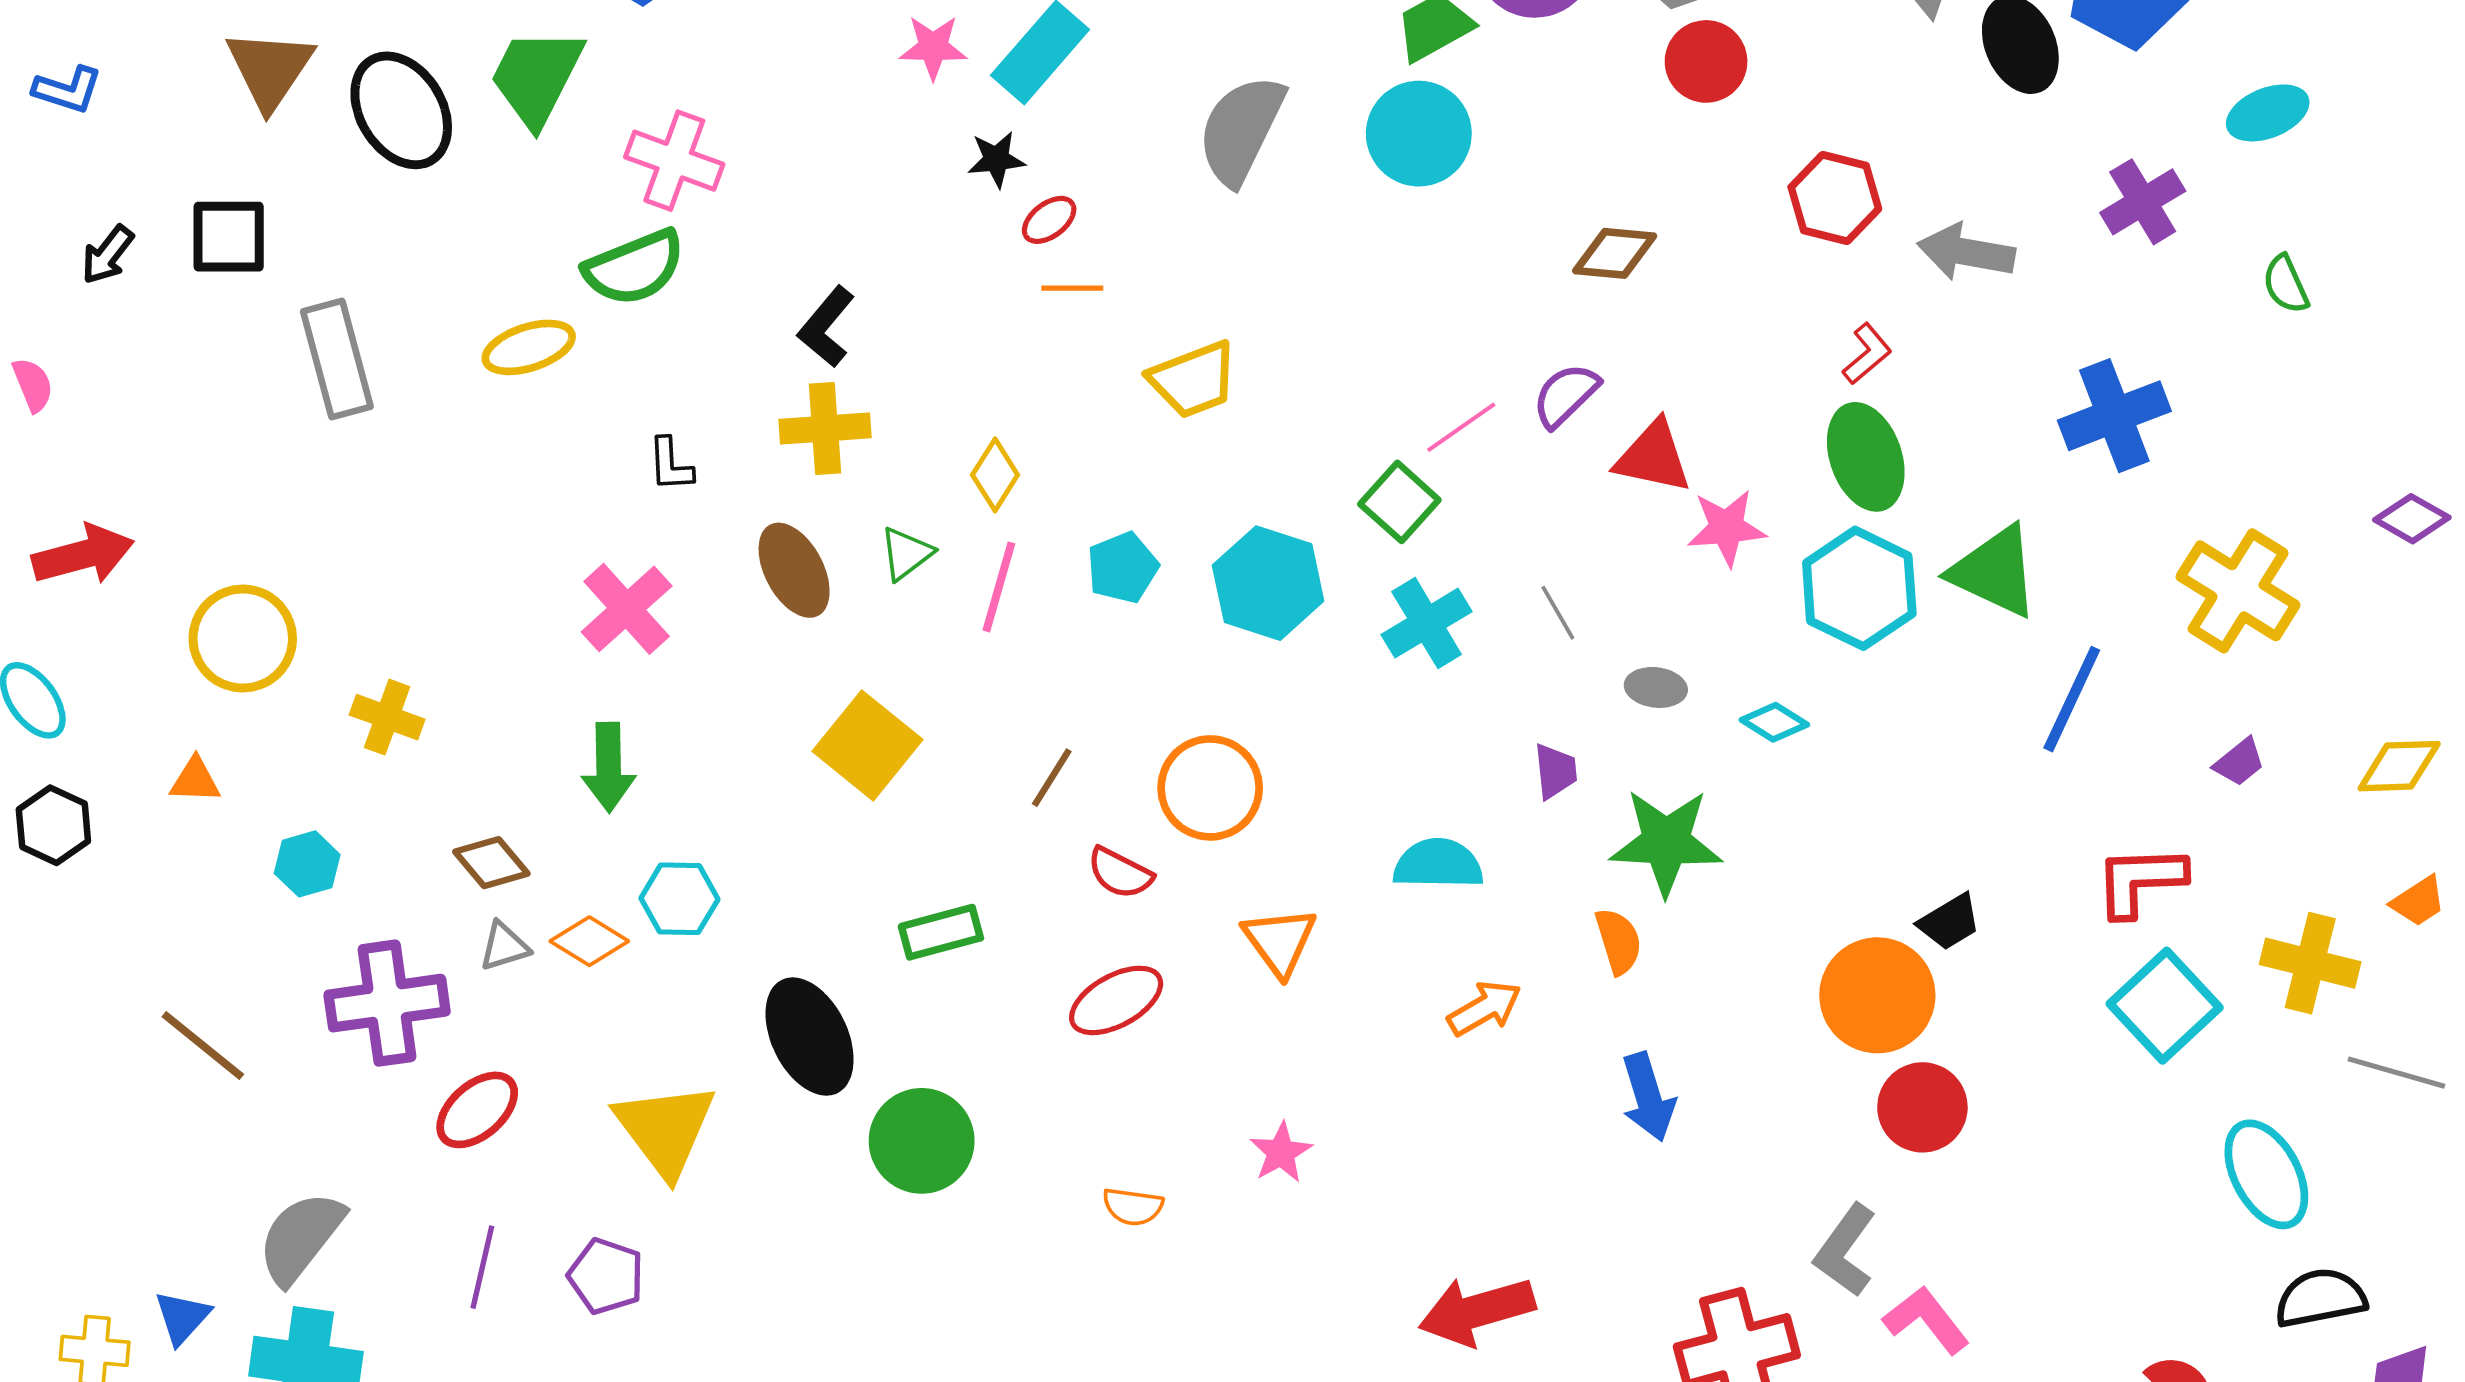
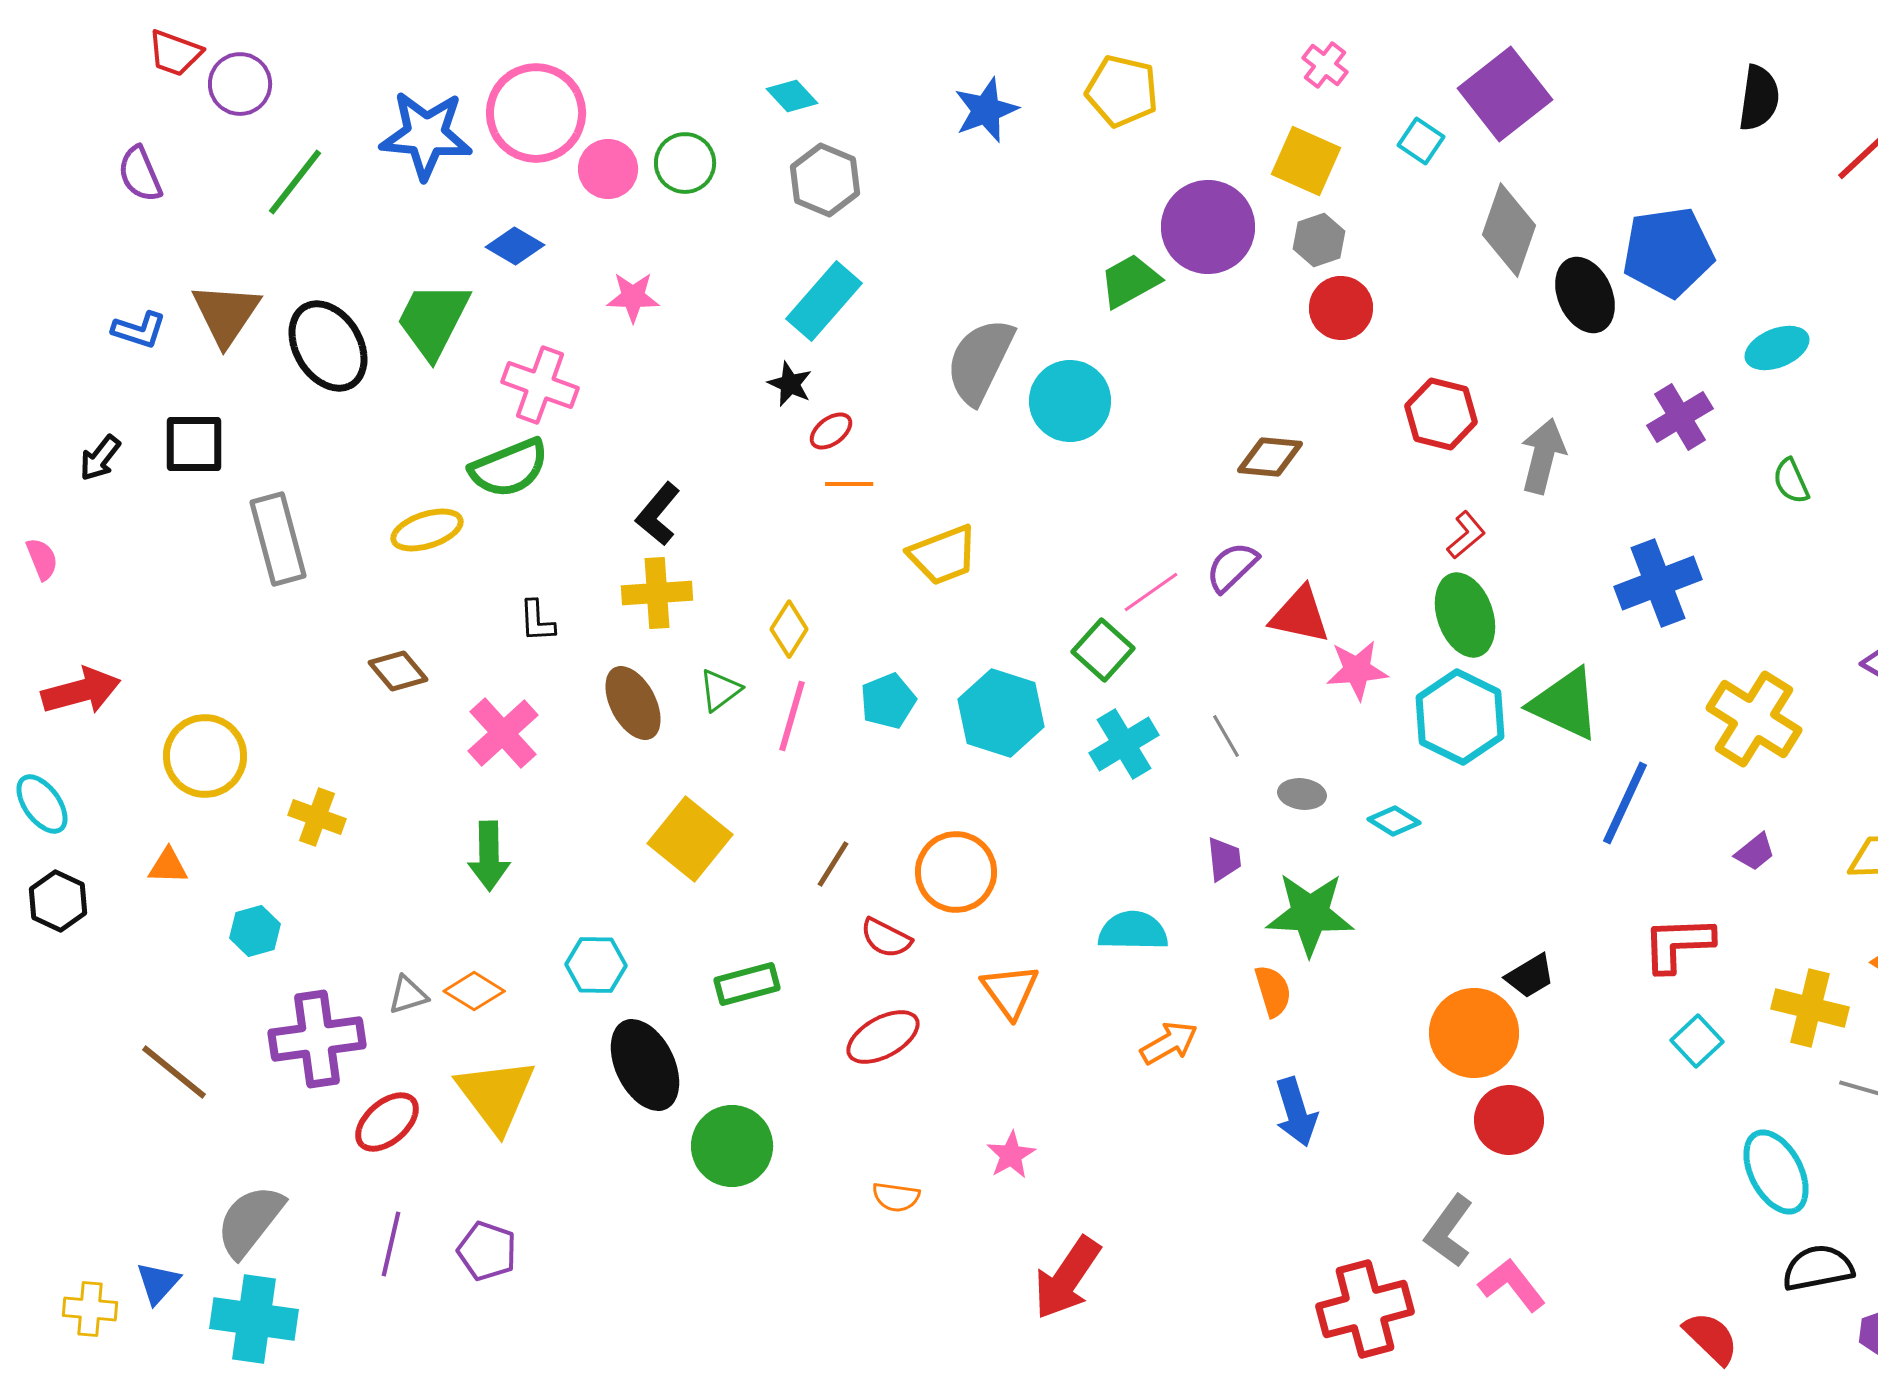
pink star: (933, 47) -> (633, 297), moved
blue L-shape: (68, 90) -> (139, 330), moved
cyan circle: (1419, 134) -> (1070, 401), moved
black star: (996, 159) -> (790, 384), turned 30
gray arrow: (1966, 252) -> (1543, 456), turned 94
brown diamond: (491, 863) -> (398, 671), moved
cyan hexagon: (679, 899) -> (596, 965), moved
cyan square: (2165, 1006) -> (1697, 1041), size x0.6
yellow triangle: (665, 1129) -> (496, 1095), moved
red arrow: (1477, 1311) -> (1067, 1278), moved, turned -40

